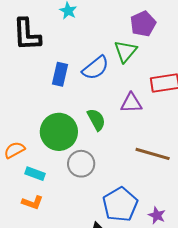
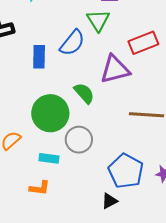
purple triangle: (131, 103) -> (115, 69), size x1.4
cyan rectangle: (35, 174) -> (49, 158), moved

